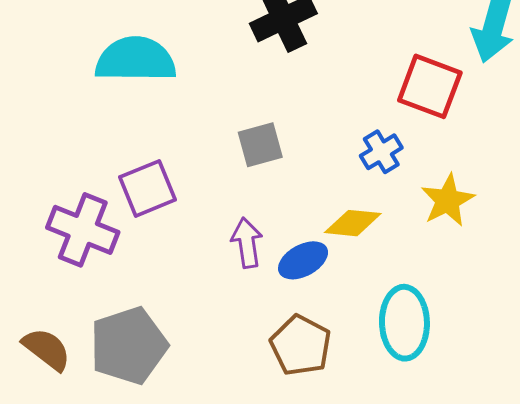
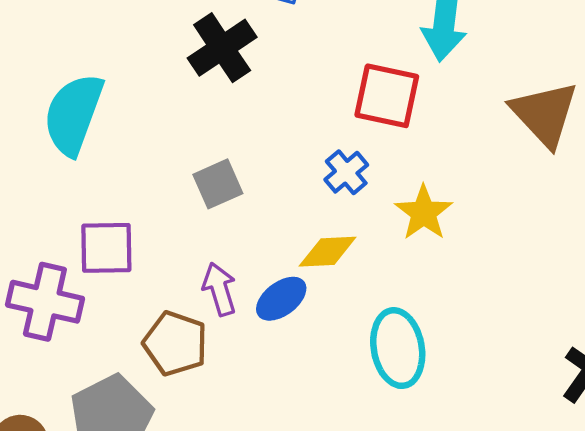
cyan semicircle: (136, 60) -> (73, 114), turned -62
purple square: (148, 188) -> (106, 248), turned 30
brown pentagon: (301, 345) -> (175, 343), moved

